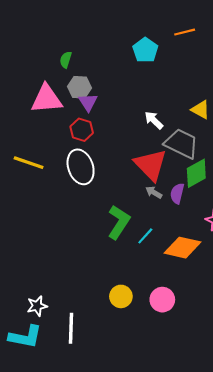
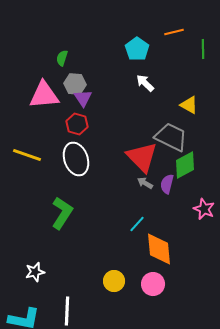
white arrow: (154, 120) -> (145, 83), moved
green L-shape: (119, 222) -> (62, 213), moved
orange diamond: (182, 248) -> (159, 249), moved, turned 72
white star: (37, 306) -> (35, 272), moved

